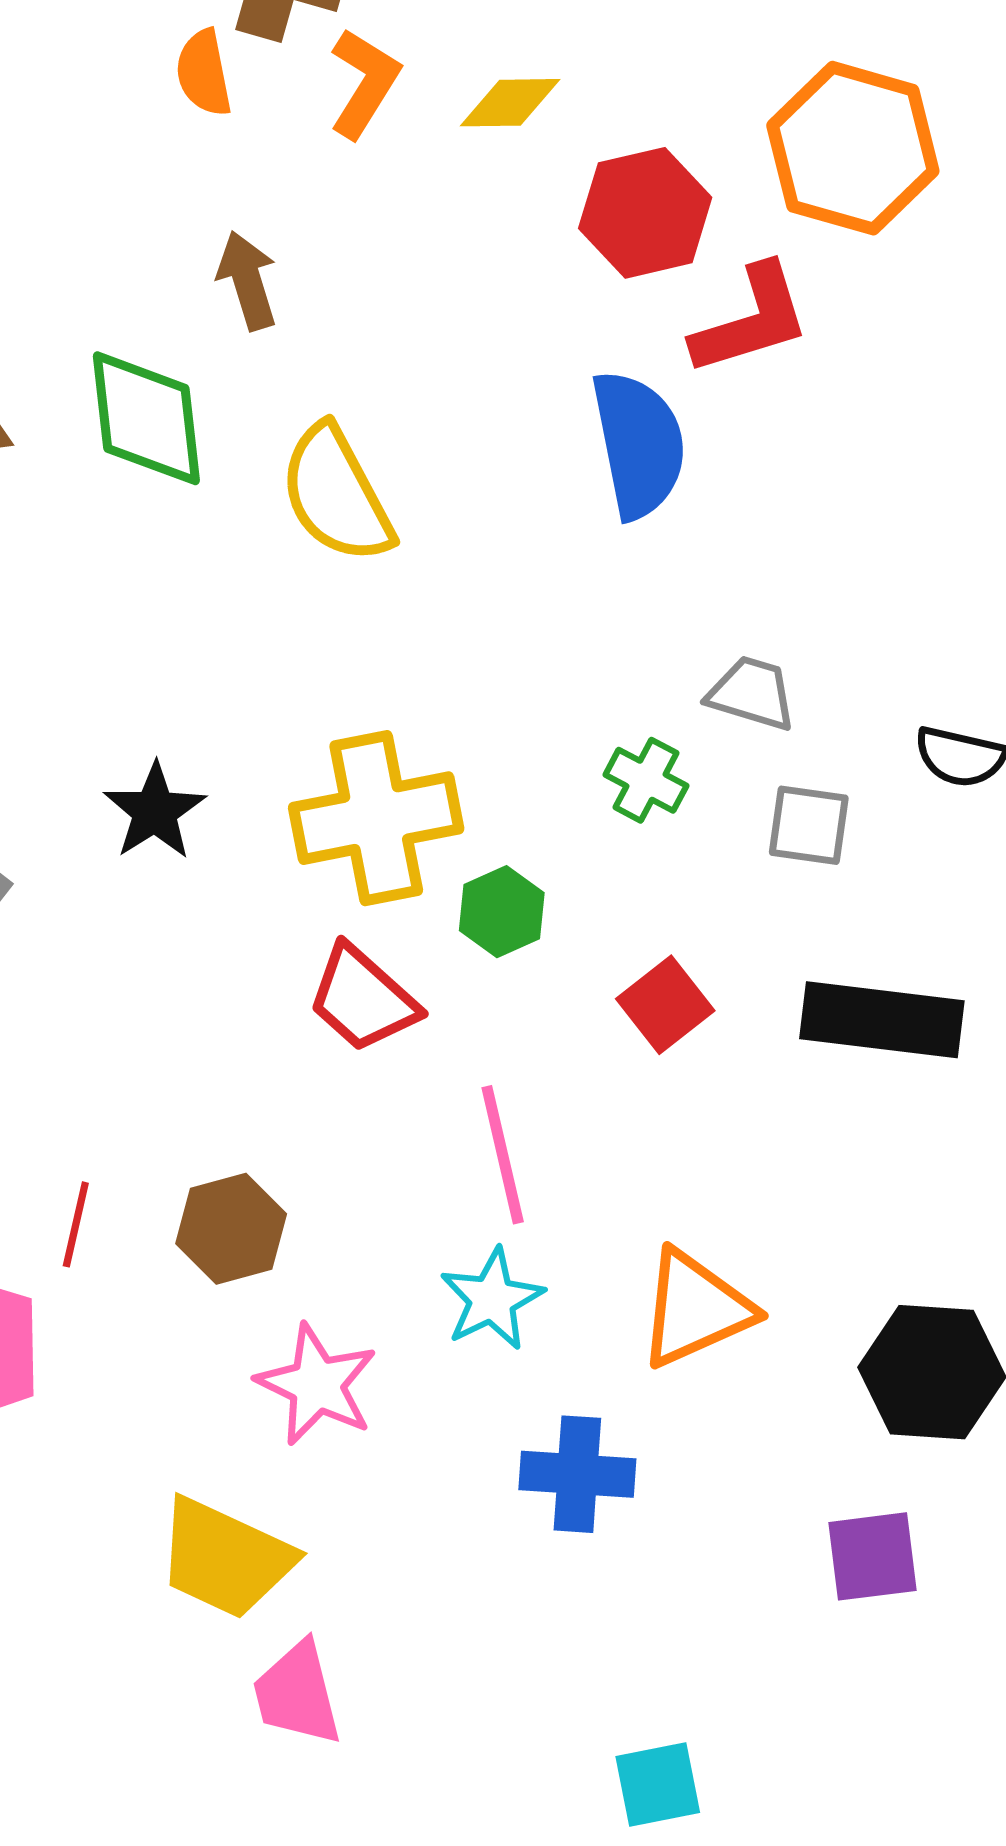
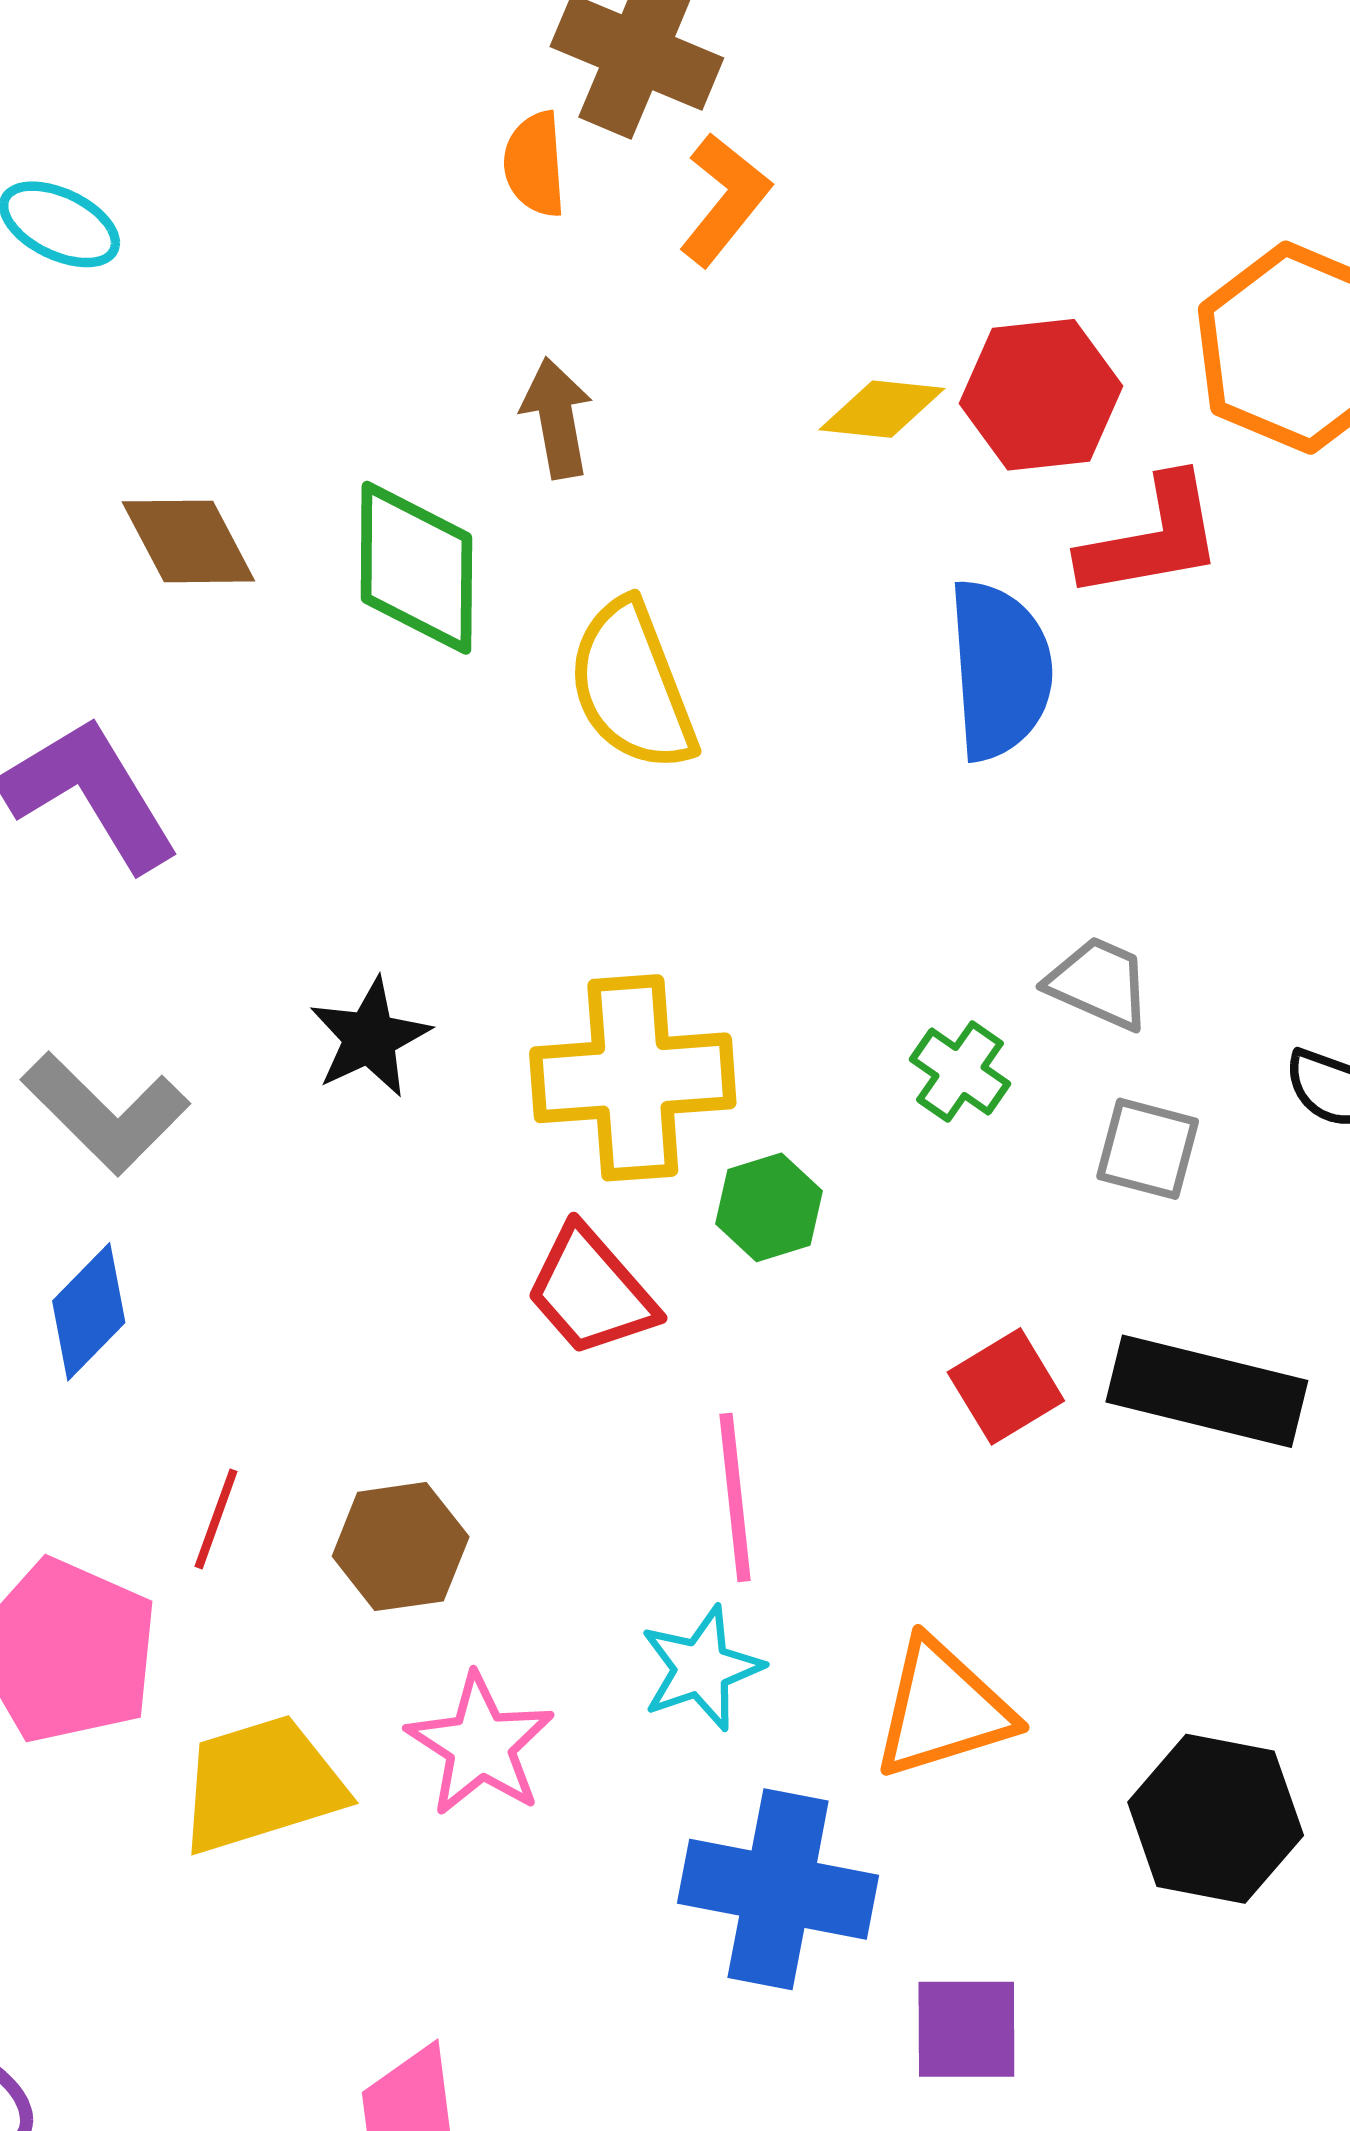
yellow diamond: (510, 103) -> (882, 409), moved
red square: (665, 1005) -> (1006, 1386), moved
blue cross: (577, 1474) -> (778, 1889), size x1.4
purple square: (873, 1556) -> (966, 2029), moved
yellow trapezoid: (225, 1558) -> (261, 1784), moved, turned 131

